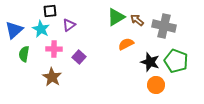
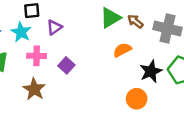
black star: (150, 62) -> (151, 71), turned 30
orange circle: (156, 85) -> (137, 99), moved

